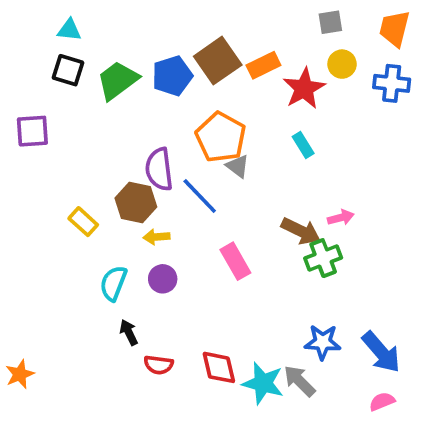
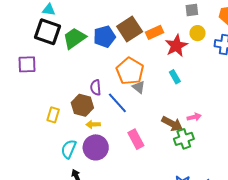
black square: (68, 70) -> (48, 32), size x1.5
purple semicircle: (159, 169) -> (96, 87), size x0.7
yellow rectangle: (83, 222) -> (53, 115), turned 63
purple circle: (163, 279) -> (96, 147), size x1.6

